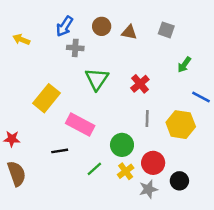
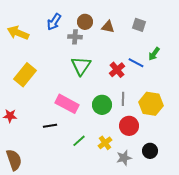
yellow arrow: (21, 40) -> (18, 33), size x1.5
gray cross: (75, 48) -> (75, 37), moved
blue line: (201, 97) -> (136, 63), moved
yellow rectangle: (47, 98) -> (25, 75), moved
green circle: (122, 145) -> (102, 105), moved
red circle: (153, 163) -> (129, 126), moved
brown semicircle: (17, 174) -> (14, 160), moved

